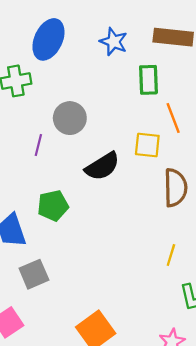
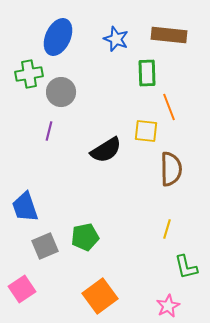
gray circle: (70, 118) -> (61, 92), moved
green pentagon: (53, 206) -> (85, 237), moved

